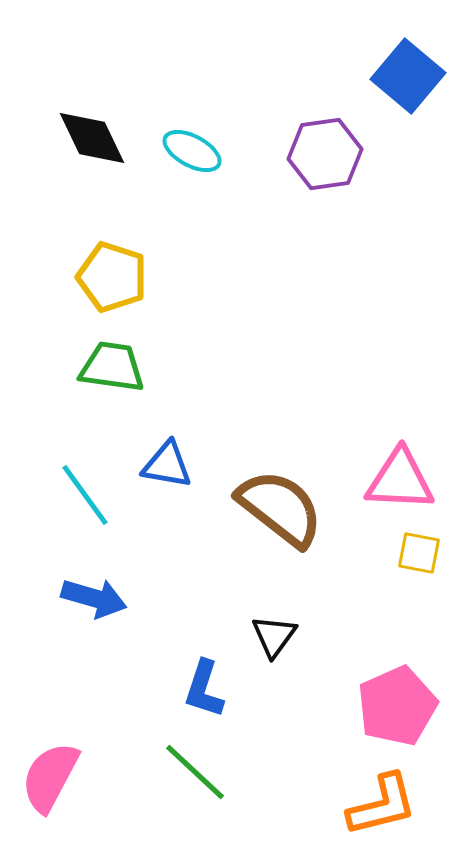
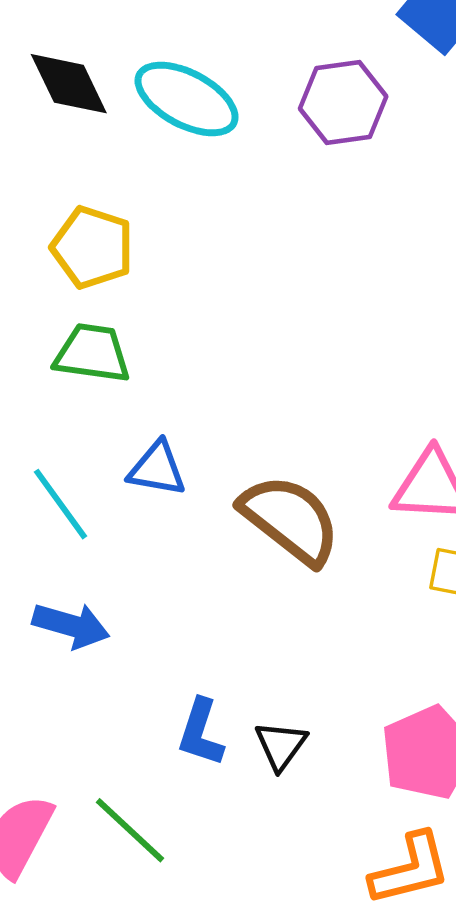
cyan ellipse: (192, 151) -> (187, 99), size x1.5
black triangle: (274, 636) -> (281, 745), moved
green line: (195, 772) -> (130, 830), moved

